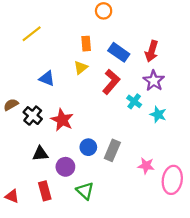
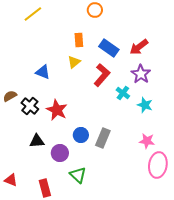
yellow line: (32, 34) -> (33, 14), moved
red arrow: (152, 51) -> (139, 47), turned 36
pink star: (146, 166) -> (147, 141), moved
red rectangle: (45, 191) -> (45, 188), moved

